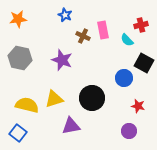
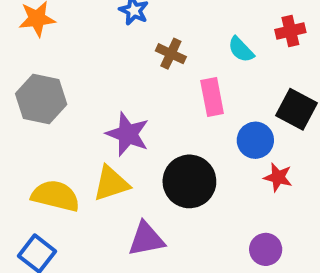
pink rectangle: (103, 30) -> (212, 97), moved
cyan semicircle: (127, 40) -> (241, 50), moved
purple star: (62, 60) -> (128, 134), moved
red star: (138, 106) -> (278, 177), moved

